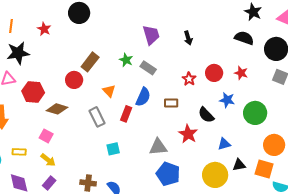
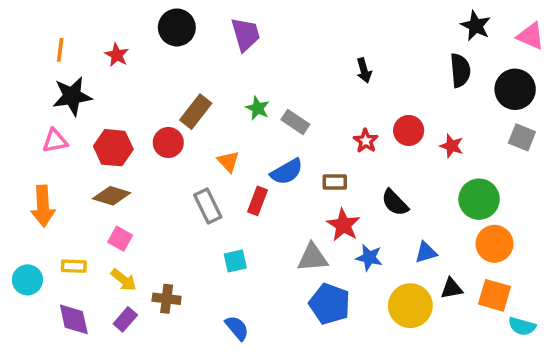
purple trapezoid: (151, 35) -> (246, 34), moved
black semicircle: (244, 38) -> (460, 70), turned 66
red star: (241, 73) -> (452, 146), moved
red hexagon: (33, 92) -> (113, 148), moved
blue semicircle: (143, 97) -> (287, 172), turned 36
blue star: (227, 100) -> (369, 258), moved
brown diamond: (57, 109) -> (112, 196), moved
red star: (188, 134) -> (343, 225), moved
orange circle: (274, 145) -> (494, 244), moved
brown cross: (88, 183) -> (167, 299), moved

